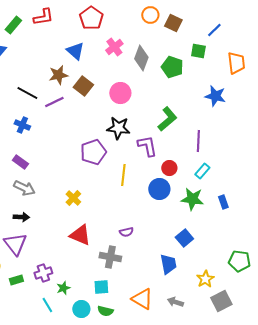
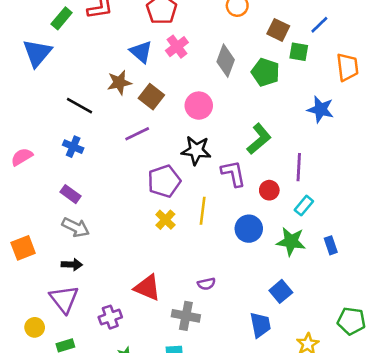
brown square: (173, 23) -> (278, 30), moved
pink cross: (114, 47) -> (177, 47), moved
purple line: (54, 102) -> (137, 134), moved
red circle: (169, 168) -> (269, 190), moved
yellow cross: (73, 198) -> (165, 220), moved
purple cross: (43, 273) -> (110, 317), moved

